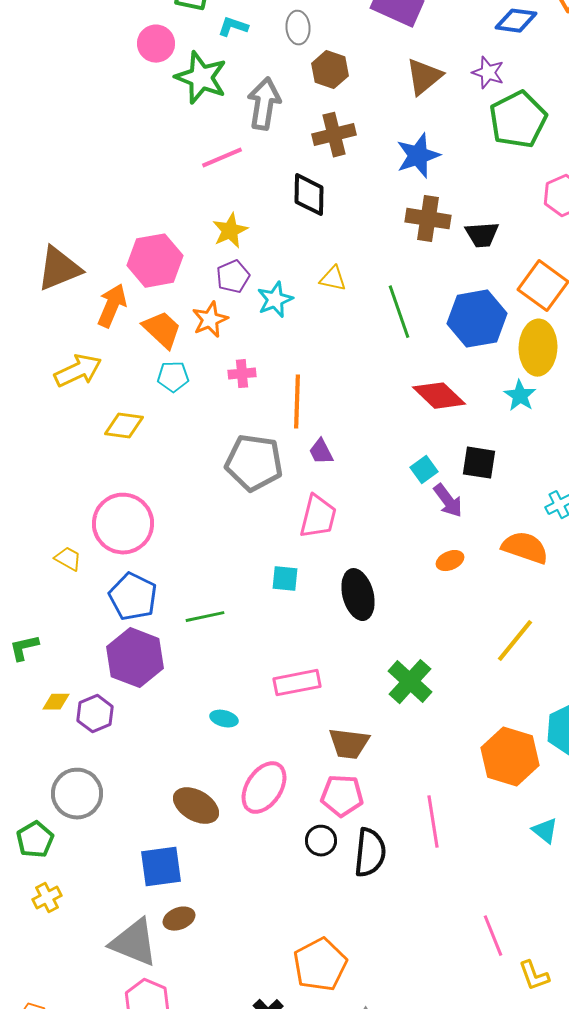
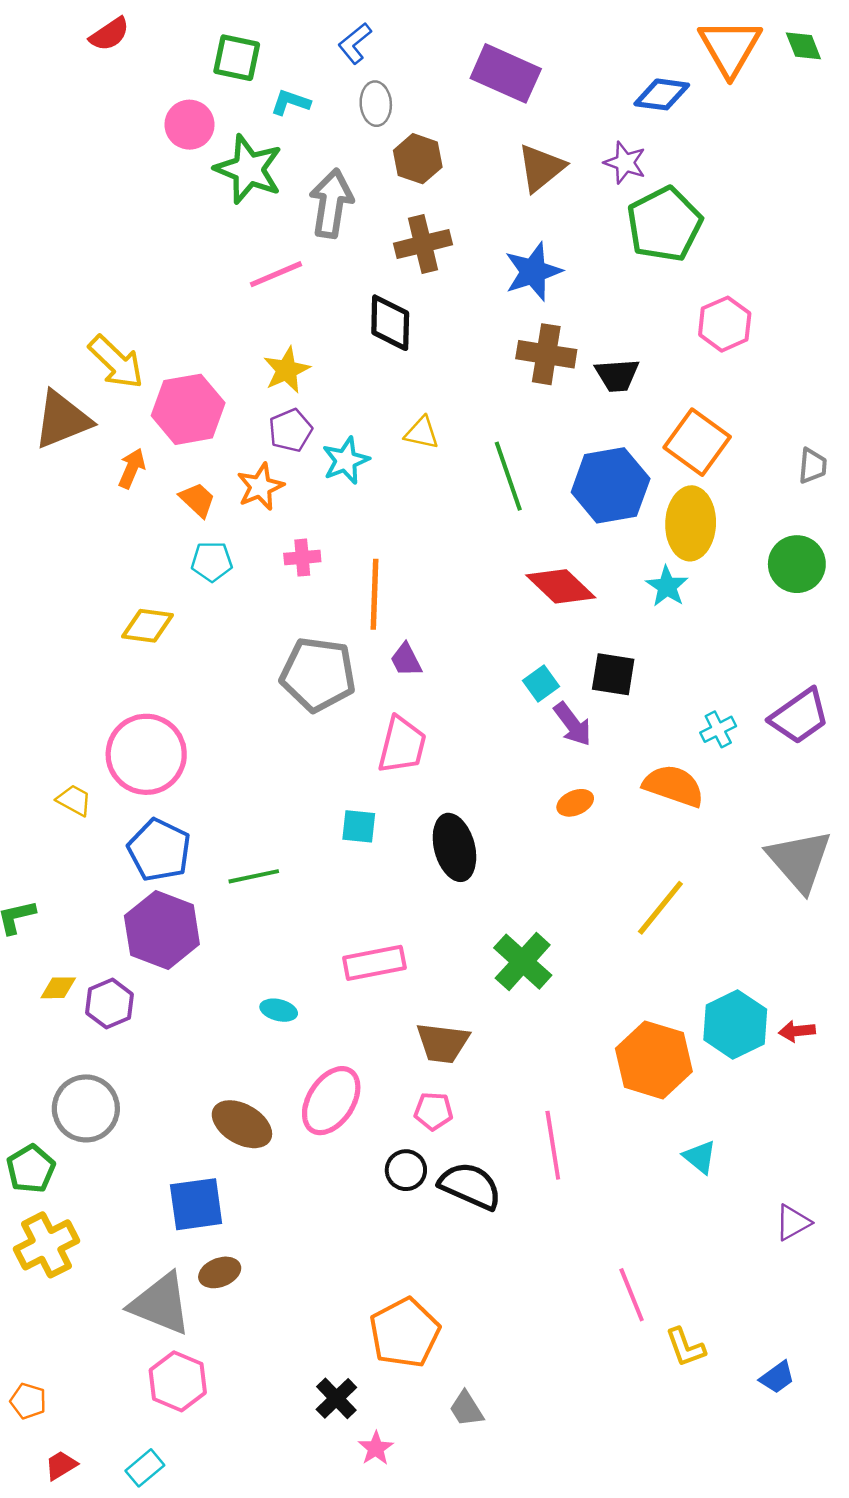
orange arrow: (112, 306) -> (132, 468), size x0.7
orange trapezoid: (162, 330) -> (197, 500), size x0.7
yellow arrow: (78, 371) -> (116, 362), moved, turned 69
pink pentagon: (342, 796) -> (433, 1111), size x0.7
black semicircle: (370, 853) -> (470, 1186), turned -72
yellow cross: (47, 898) -> (47, 1245), size x1.6

